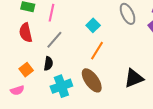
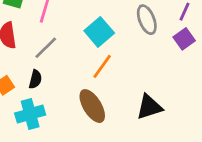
cyan square: (93, 25) -> (99, 32), size x1.5
cyan cross: (61, 86) -> (30, 114), moved

